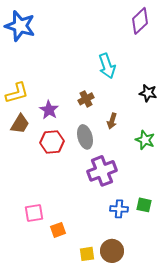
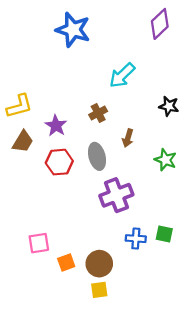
blue star: (20, 26) -> (73, 30), moved
cyan arrow: (107, 66) -> (122, 75), turned 65
brown circle: (112, 251) -> (99, 264), moved

